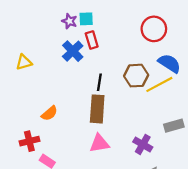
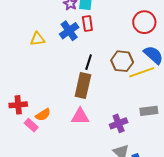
yellow triangle: (24, 62) -> (37, 39), moved
orange semicircle: (49, 113) -> (43, 115), moved
purple cross: (143, 144) -> (119, 123), turned 30

